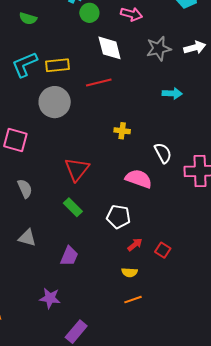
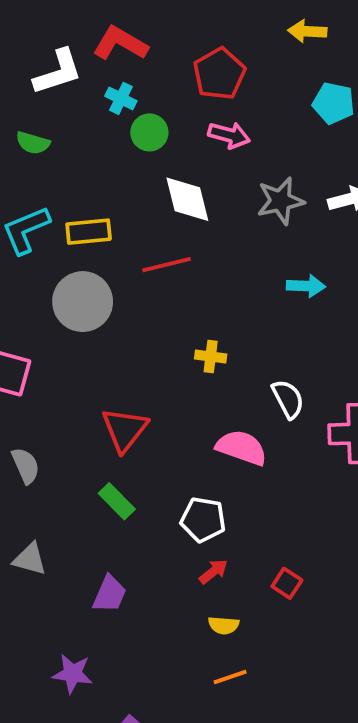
red arrow: (135, 245) -> (213, 571), moved

